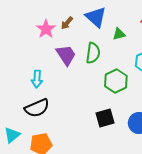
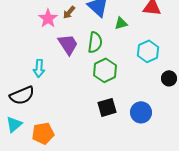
green hexagon: (116, 81) -> (105, 70), moved
black semicircle: (37, 108) -> (22, 95), moved

